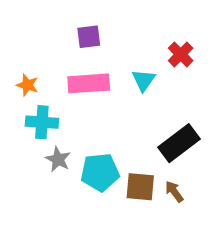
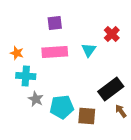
brown arrow: (174, 192) -> (121, 111), moved

